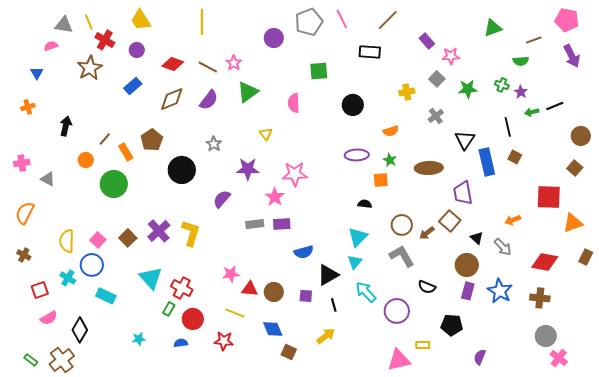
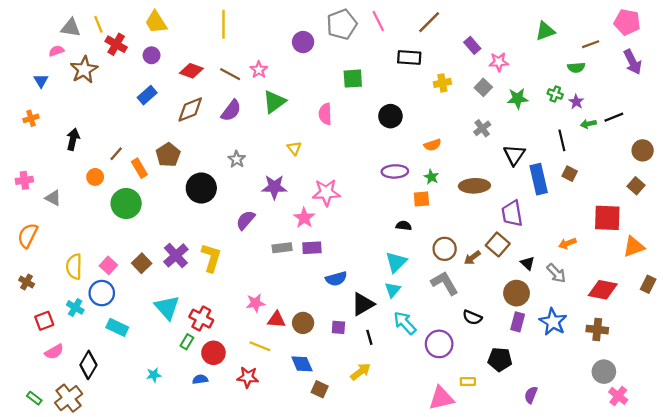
brown star: (90, 68) -> (84, 70), moved
yellow cross: (407, 92) -> (442, 83), moved

